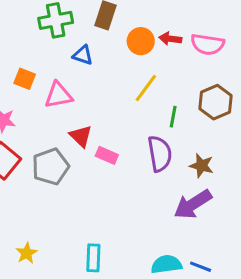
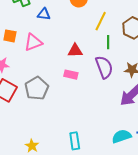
yellow line: (146, 88) -> (101, 21), moved
red triangle: (81, 136) -> (75, 51), moved, turned -35

